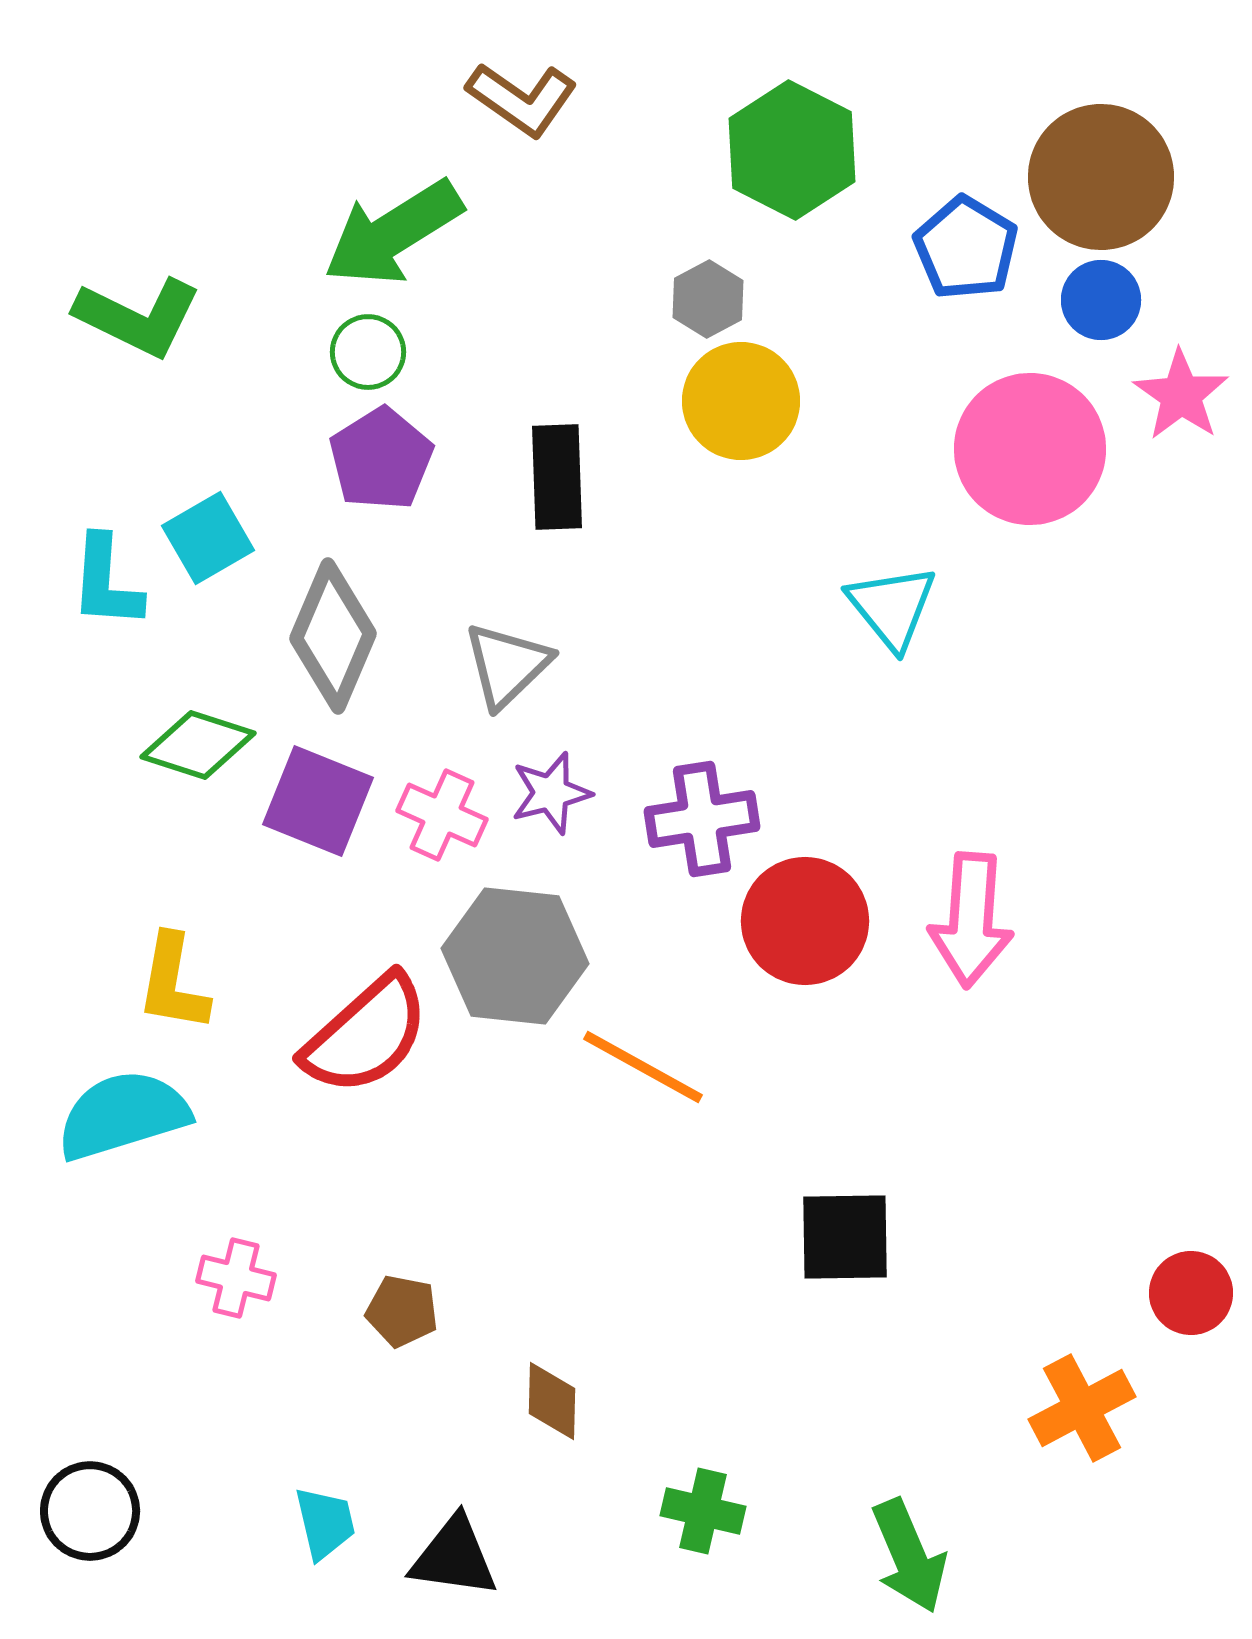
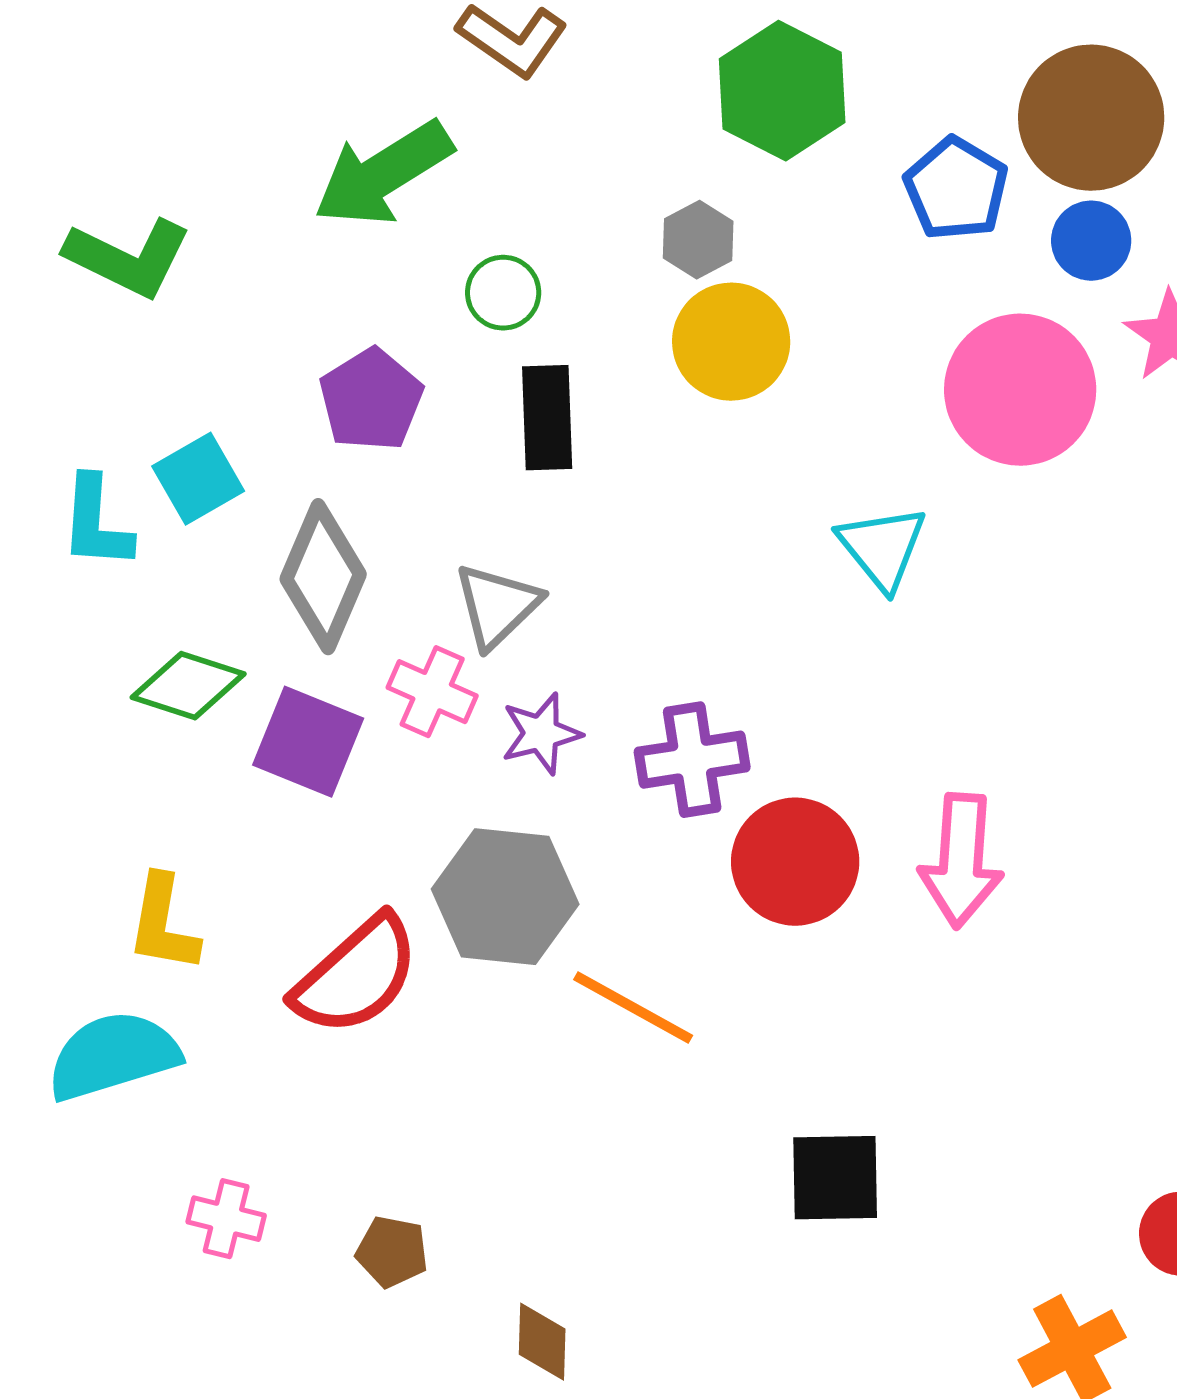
green circle: (368, 352) -> (503, 293), moved
pink cross: (442, 815) -> (432, 692), moved

